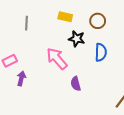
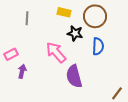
brown circle: (98, 21) -> (95, 16), size x1.5
purple semicircle: (76, 84) -> (74, 76), size x1.6

